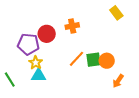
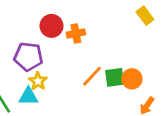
orange cross: (72, 26) -> (76, 34), moved
red circle: (47, 34) -> (52, 26), moved
cyan triangle: (39, 75) -> (28, 96), moved

